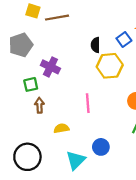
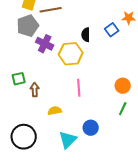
gray pentagon: (21, 45) -> (28, 26), moved
yellow hexagon: (110, 66) -> (71, 54), moved
purple cross: (50, 67) -> (45, 44), moved
green square: (31, 84) -> (19, 79), moved

